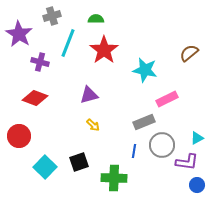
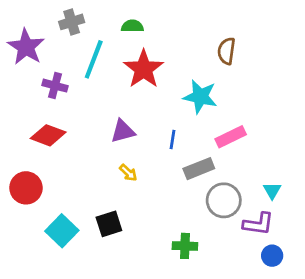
brown semicircle: (189, 53) -> (226, 51), moved, turned -42
cyan triangle: (197, 138) -> (272, 191), turned -32
blue line: (134, 151) -> (173, 140), moved
green cross: (114, 178) -> (185, 246), moved, size x0.7

